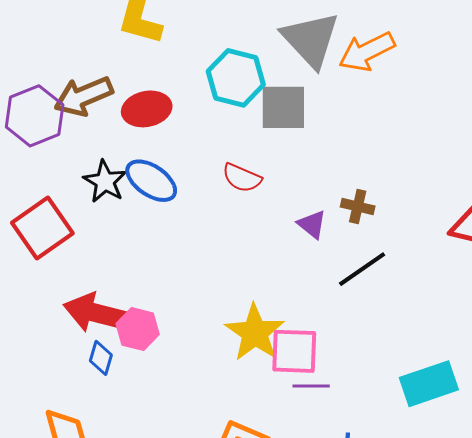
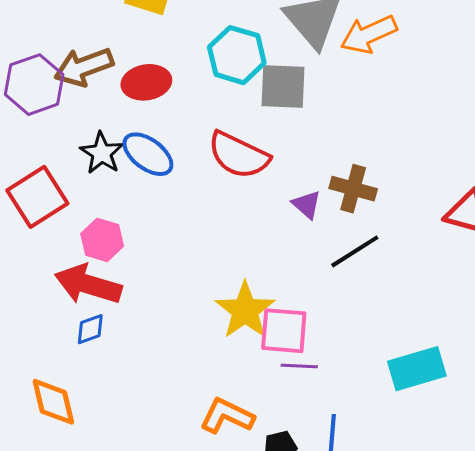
red semicircle: (242, 178) -> (239, 155), size x1.6
brown cross: (358, 206) -> (353, 189), size x1.4
pink hexagon: (138, 329) -> (102, 240), moved
blue diamond: (101, 358) -> (90, 329), turned 52

